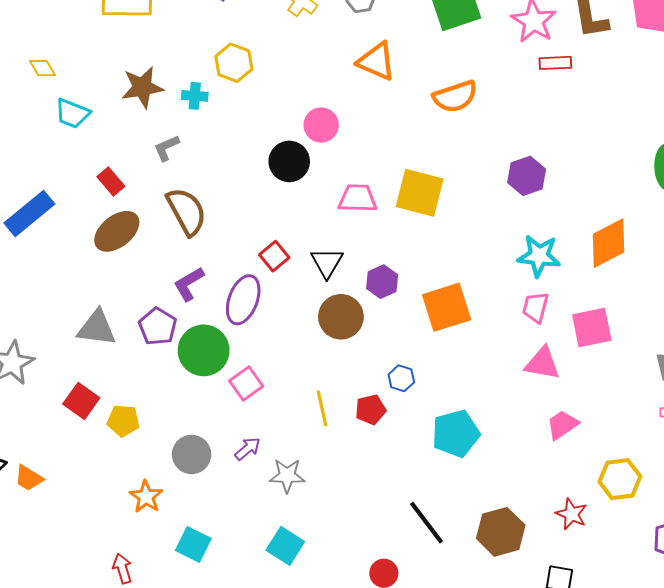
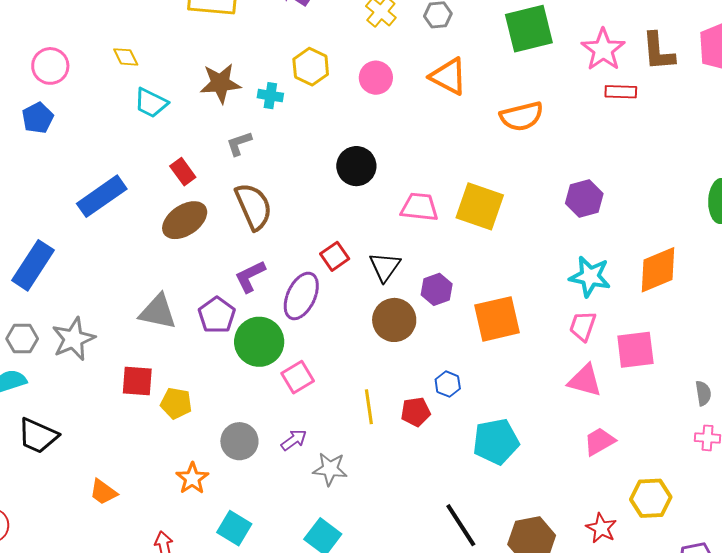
pink circle: (321, 125) -> (376, 78), moved
red square: (81, 401) -> (137, 381), turned -36
orange trapezoid: (29, 478) -> (103, 492), moved

